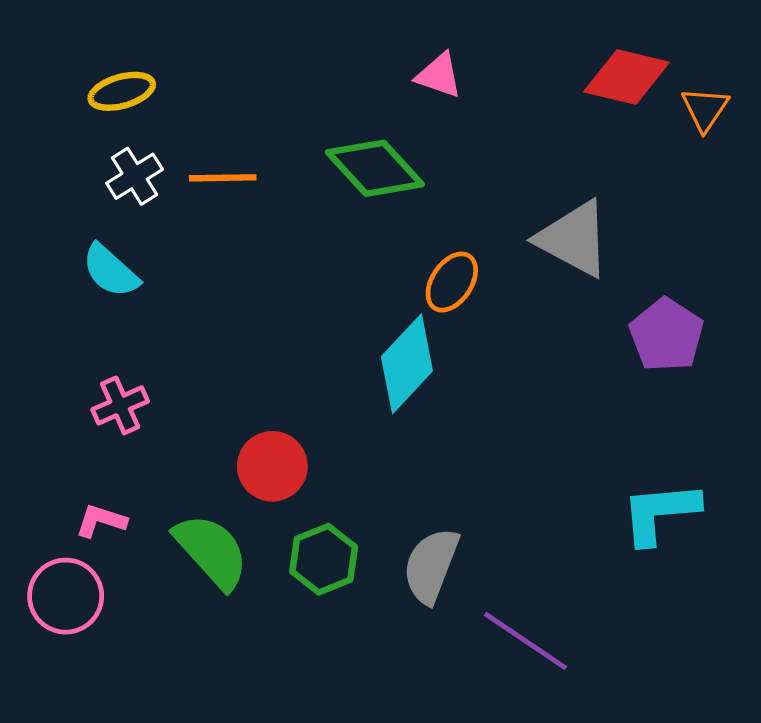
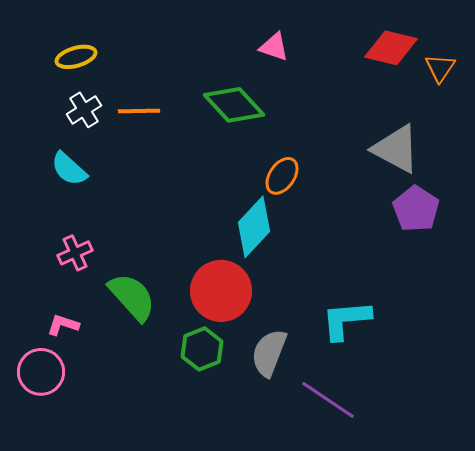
gray triangle: (574, 239) -> (396, 149), moved
red circle: (272, 466) -> (221, 291), moved, size x1.4
cyan L-shape: (660, 513) -> (346, 320), moved
green semicircle: (211, 551) -> (132, 297), moved

